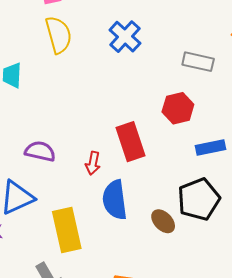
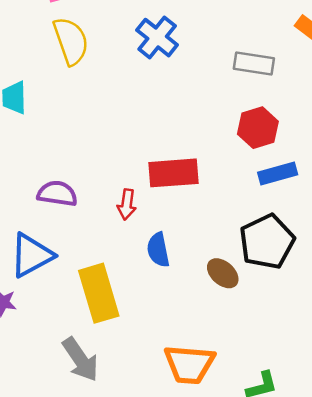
red hexagon: (178, 108) -> (258, 128), moved
red rectangle: (131, 142) -> (173, 173), turned -72
blue semicircle: (115, 200) -> (158, 250), size x0.7

